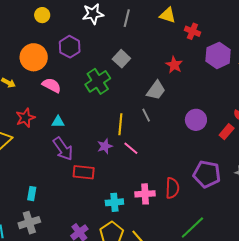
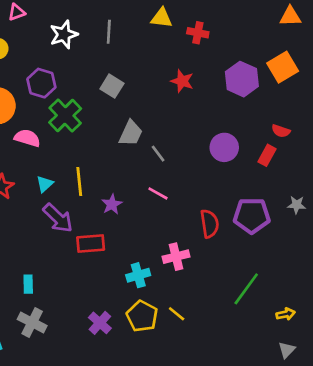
purple hexagon: (218, 55) -> (242, 79), moved
green cross: (98, 81) -> (65, 115), moved
gray trapezoid: (156, 90) -> (131, 133), moved
cyan triangle: (58, 122) -> (45, 184), turned -32
yellow line: (120, 124) -> (79, 181), moved
pink line: (131, 148) -> (158, 193), moved
red semicircle: (172, 188) -> (209, 224), moved
gray cross: (29, 223) -> (32, 322), turned -35

